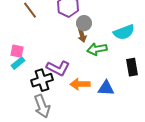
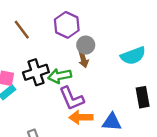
green arrow: (97, 49) -> (60, 76), moved
purple L-shape: (58, 68) -> (72, 98), moved, turned 40
black cross: (42, 80) -> (36, 72), moved

